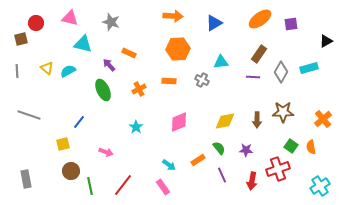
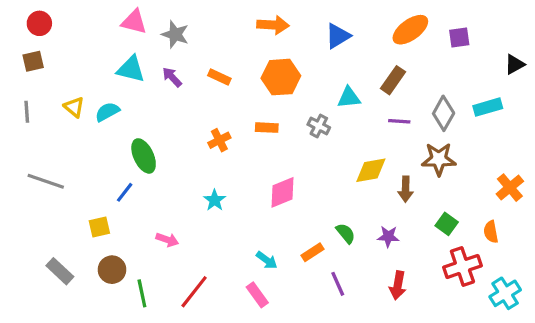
pink triangle: (70, 18) -> (134, 22), moved
red circle: (36, 23) -> (39, 23), moved
orange rectangle: (129, 53) -> (219, 77), moved
brown rectangle: (259, 54) -> (393, 80), moved
purple arrow: (109, 65) -> (172, 77), moved
green ellipse: (103, 90) -> (144, 156), moved
brown star: (283, 112) -> (439, 159), moved
yellow diamond: (225, 121) -> (371, 170), moved
green square: (291, 146) -> (447, 224), moved
red cross: (278, 169) -> (462, 266), moved
purple line: (222, 175) -> (338, 284), moved
gray rectangle: (26, 179) -> (60, 271), moved, turned -36

